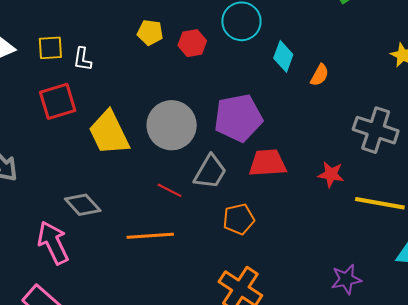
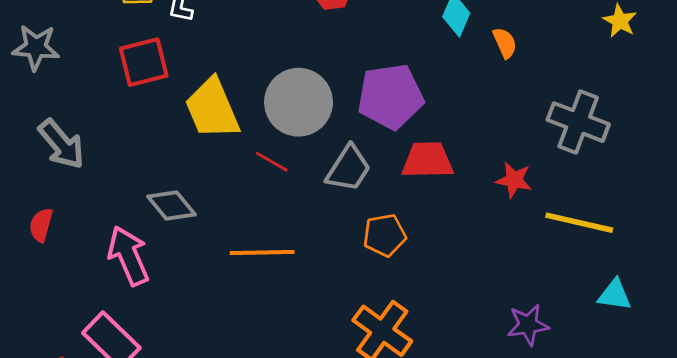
orange semicircle: (320, 75) -> (505, 43), turned -55
red line: (169, 190) -> (272, 162), moved

